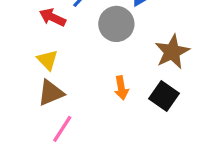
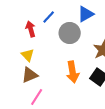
red arrow: (52, 17) -> (31, 29), turned 49
orange arrow: (121, 88) -> (73, 72), size x1.5

